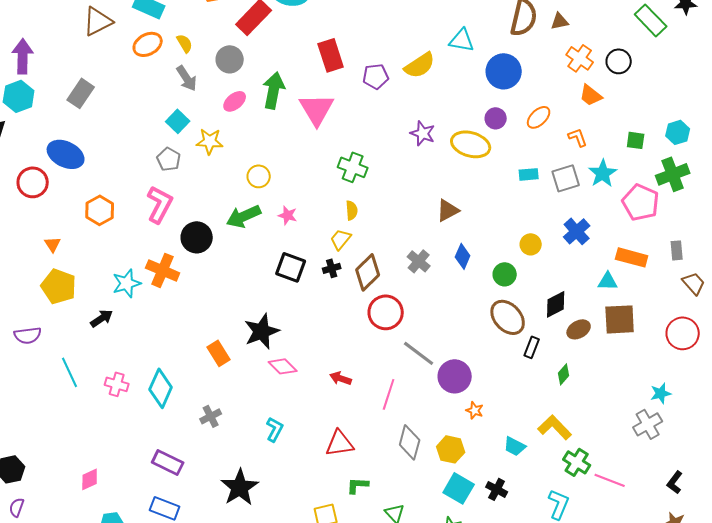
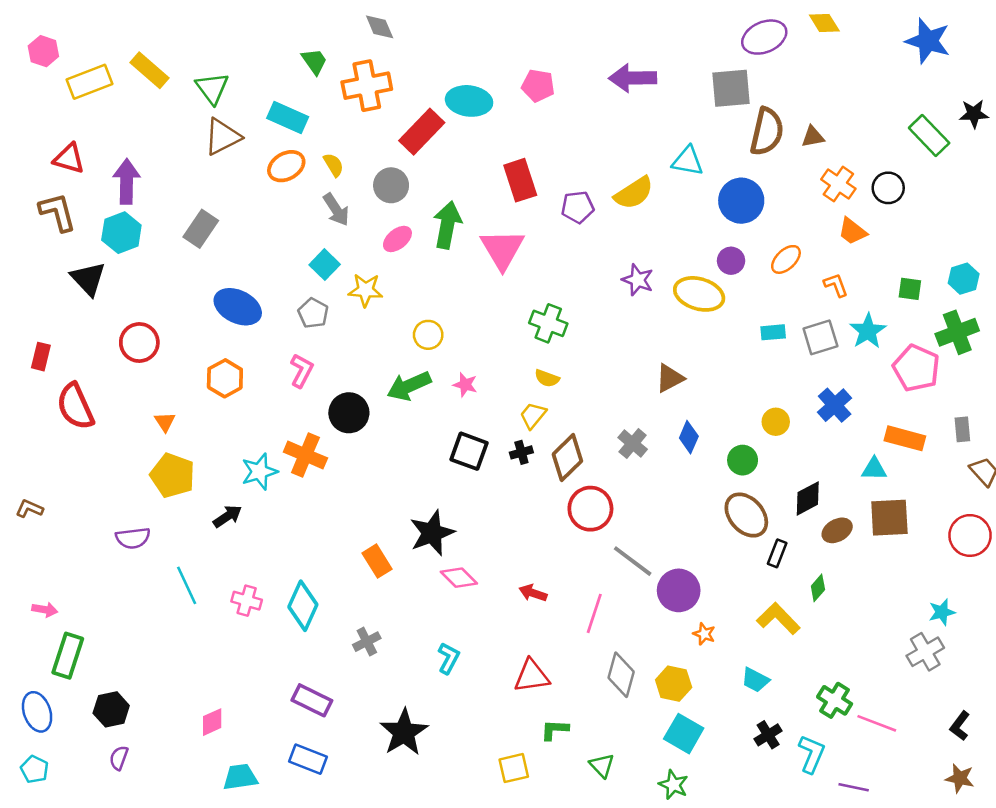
blue ellipse: (66, 154) -> (238, 307), moved
pink L-shape: (160, 204) -> (302, 371), size x0.7
yellow semicircle: (352, 210) -> (547, 378), turned 114
yellow L-shape: (555, 427) -> (778, 619), moved
black cross: (497, 489) -> (768, 735), moved, turned 30

